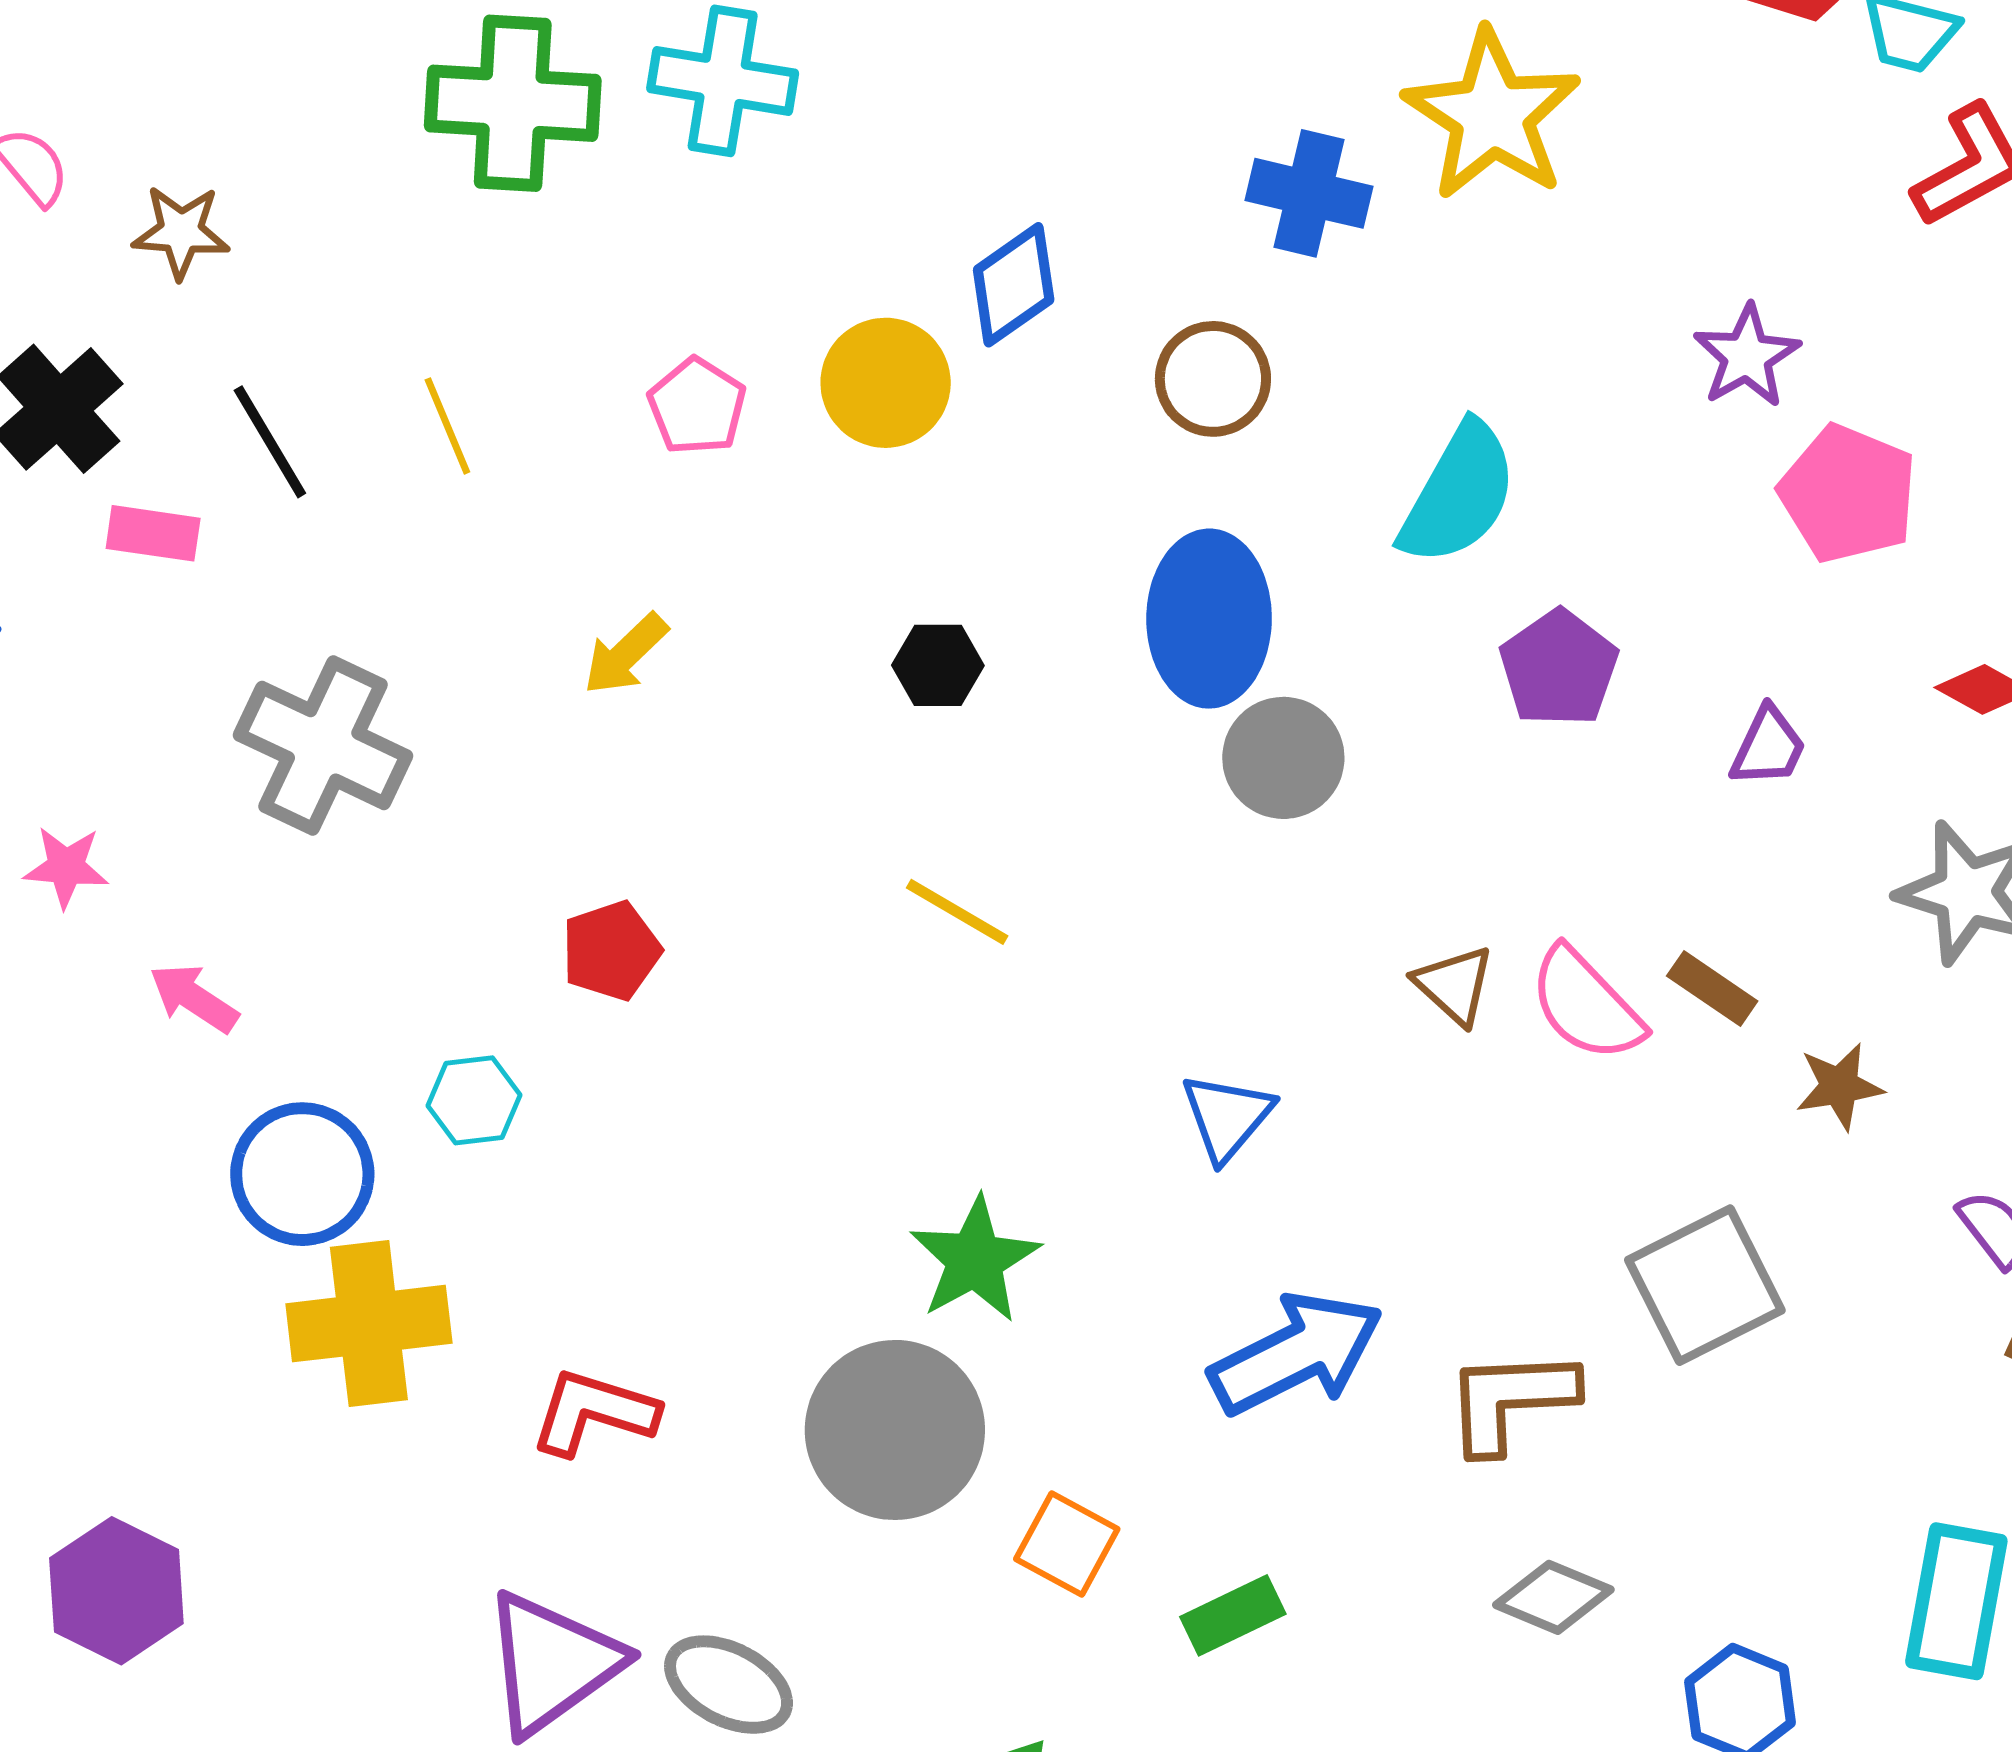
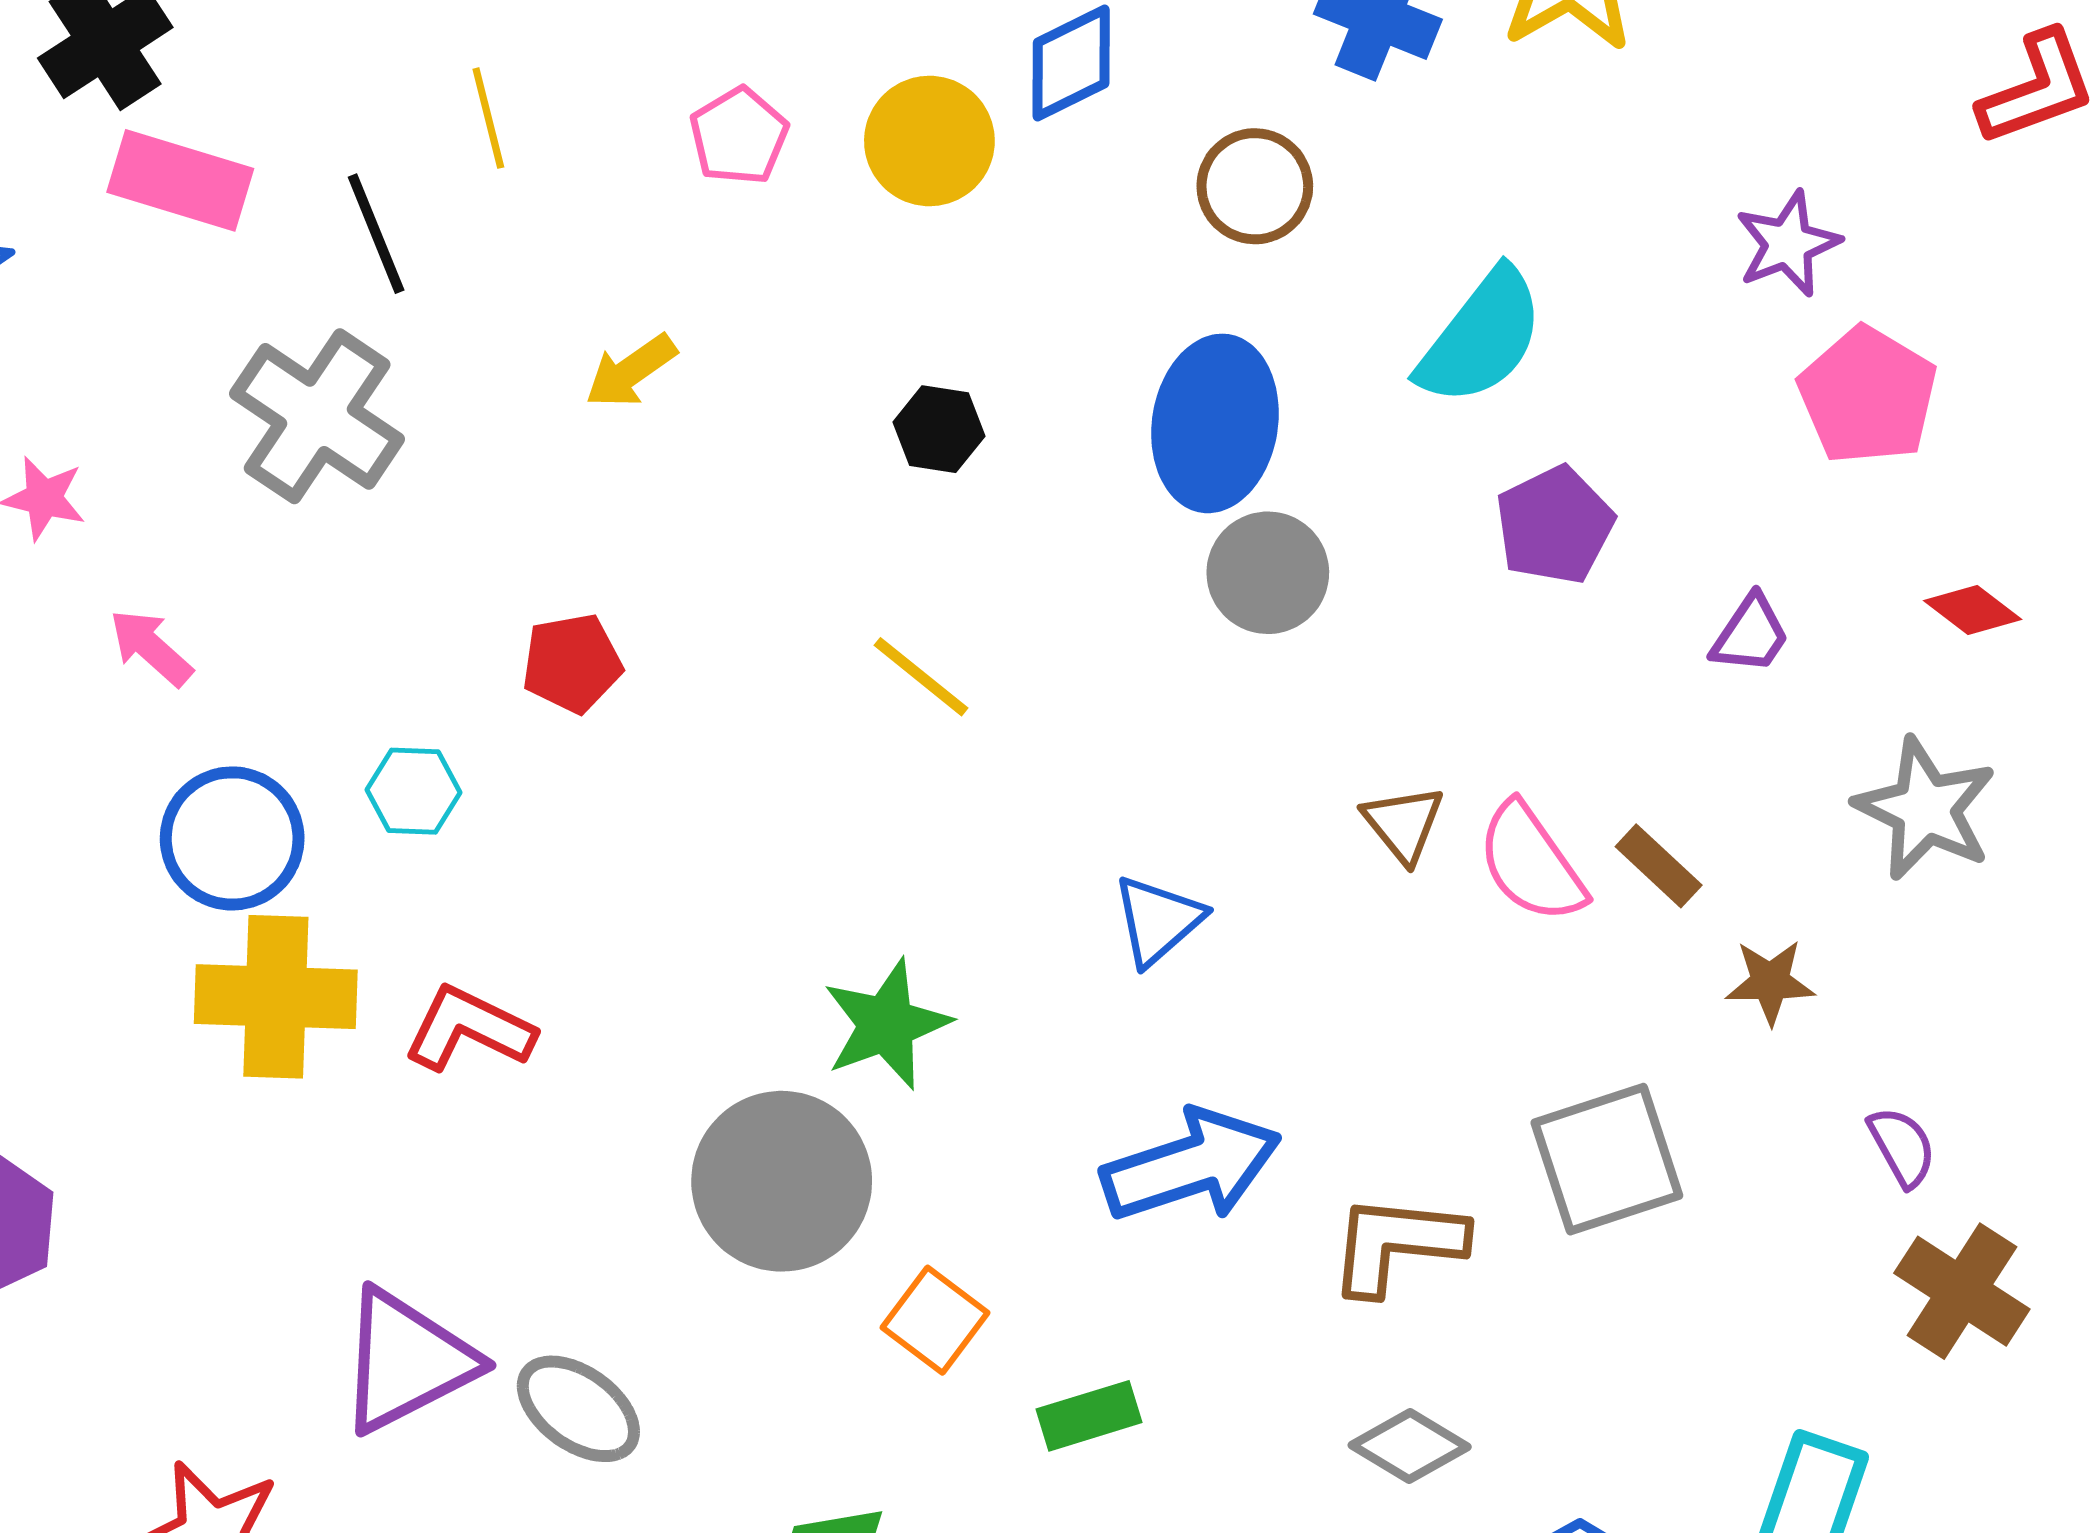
black line: (270, 442) -> (376, 234), moved
pink rectangle: (153, 533) -> (180, 180), size x1.5
red L-shape: (594, 1412) -> (469, 1029), moved

